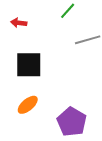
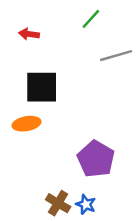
orange ellipse: (28, 105) -> (26, 124), moved, turned 30

